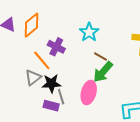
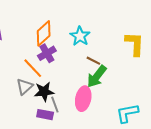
orange diamond: (32, 25) -> (44, 33), moved
purple cross: (56, 47) -> (47, 53), turned 36

